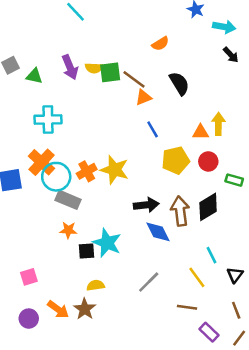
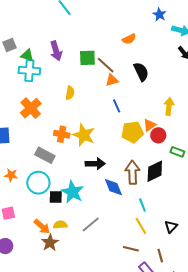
yellow semicircle: (94, 68) -> (70, 93), moved, turned -88
cyan cross: (48, 120) -> (29, 71), moved
orange triangle: (200, 132) -> (149, 125), moved, turned -40
orange cross: (41, 162) -> (31, 108), moved
orange cross: (87, 171) -> (62, 134), turned 35
cyan circle: (56, 177) -> (38, 183), moved
black arrow: (146, 205) -> (95, 164), moved
orange star: (68, 230) -> (11, 175), moved
cyan line: (212, 255) -> (142, 205), moved
gray line: (149, 282) -> (91, 225), moved
orange arrow: (58, 309) -> (42, 226), moved
brown line: (236, 310) -> (160, 256), moved

